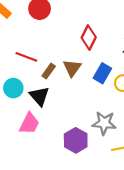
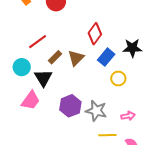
red line: (26, 57) -> (38, 42), turned -66
blue rectangle: (102, 73) -> (106, 57), moved
purple hexagon: (76, 140) -> (70, 106), moved

